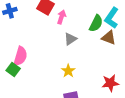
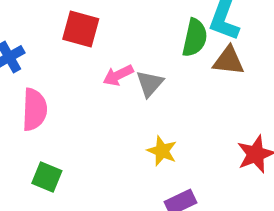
pink arrow: (61, 17) -> (118, 75), moved, turned -120
pink semicircle: (20, 56) -> (34, 110), moved

